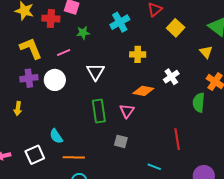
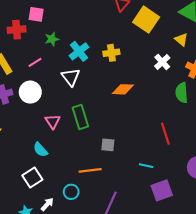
cyan cross: (120, 22) -> (79, 51), moved
yellow square: (176, 28) -> (146, 20), size x1.4
white cross: (171, 77) -> (162, 62), moved
pink triangle: (127, 111) -> (53, 121), moved
white square: (35, 155) -> (32, 177), moved
orange line: (74, 157) -> (90, 170), moved

